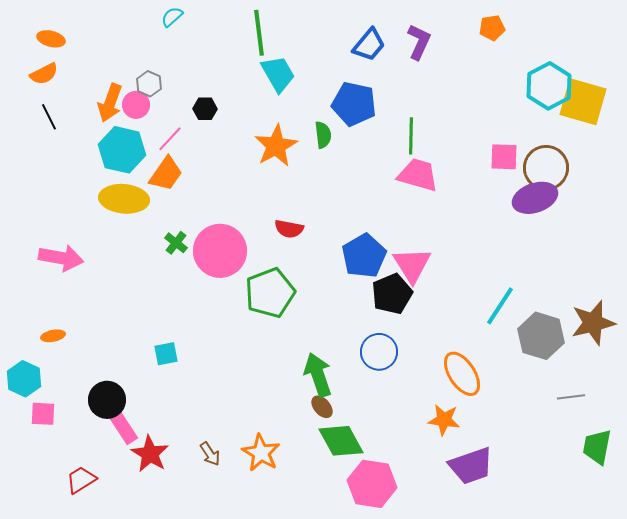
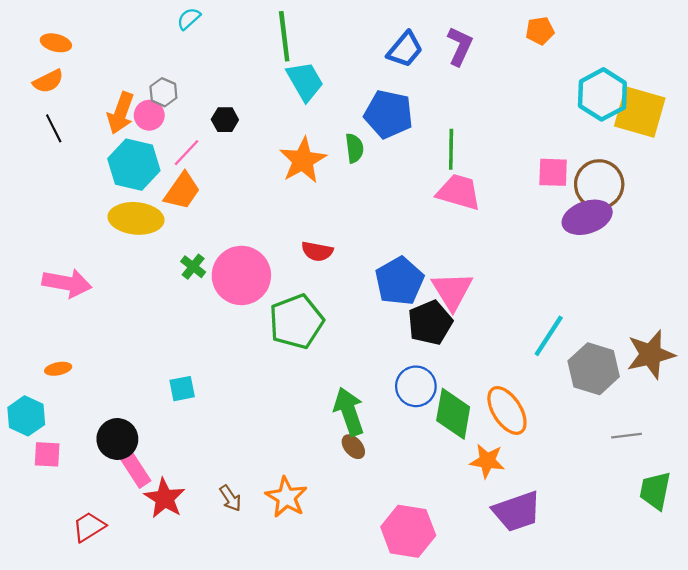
green diamond: (341, 441) -> (453, 414), moved, turned 39

